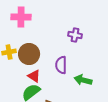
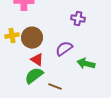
purple semicircle: (61, 65) -> (64, 49), turned 54

